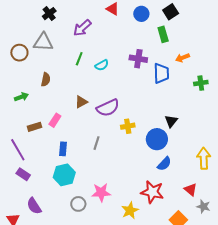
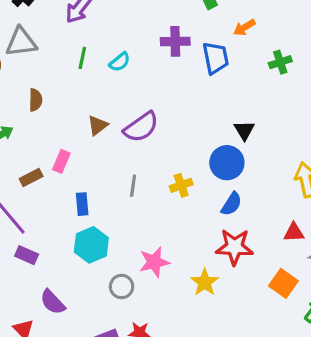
yellow cross: (128, 126) -> (181, 185), moved
blue semicircle: (164, 164) -> (231, 204), moved
red triangle: (191, 190) -> (294, 232), turned -32

